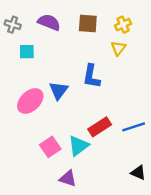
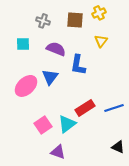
purple semicircle: (49, 22) -> (56, 49), moved
gray cross: (13, 25) -> (43, 21), moved
yellow cross: (123, 25) -> (99, 13), moved

